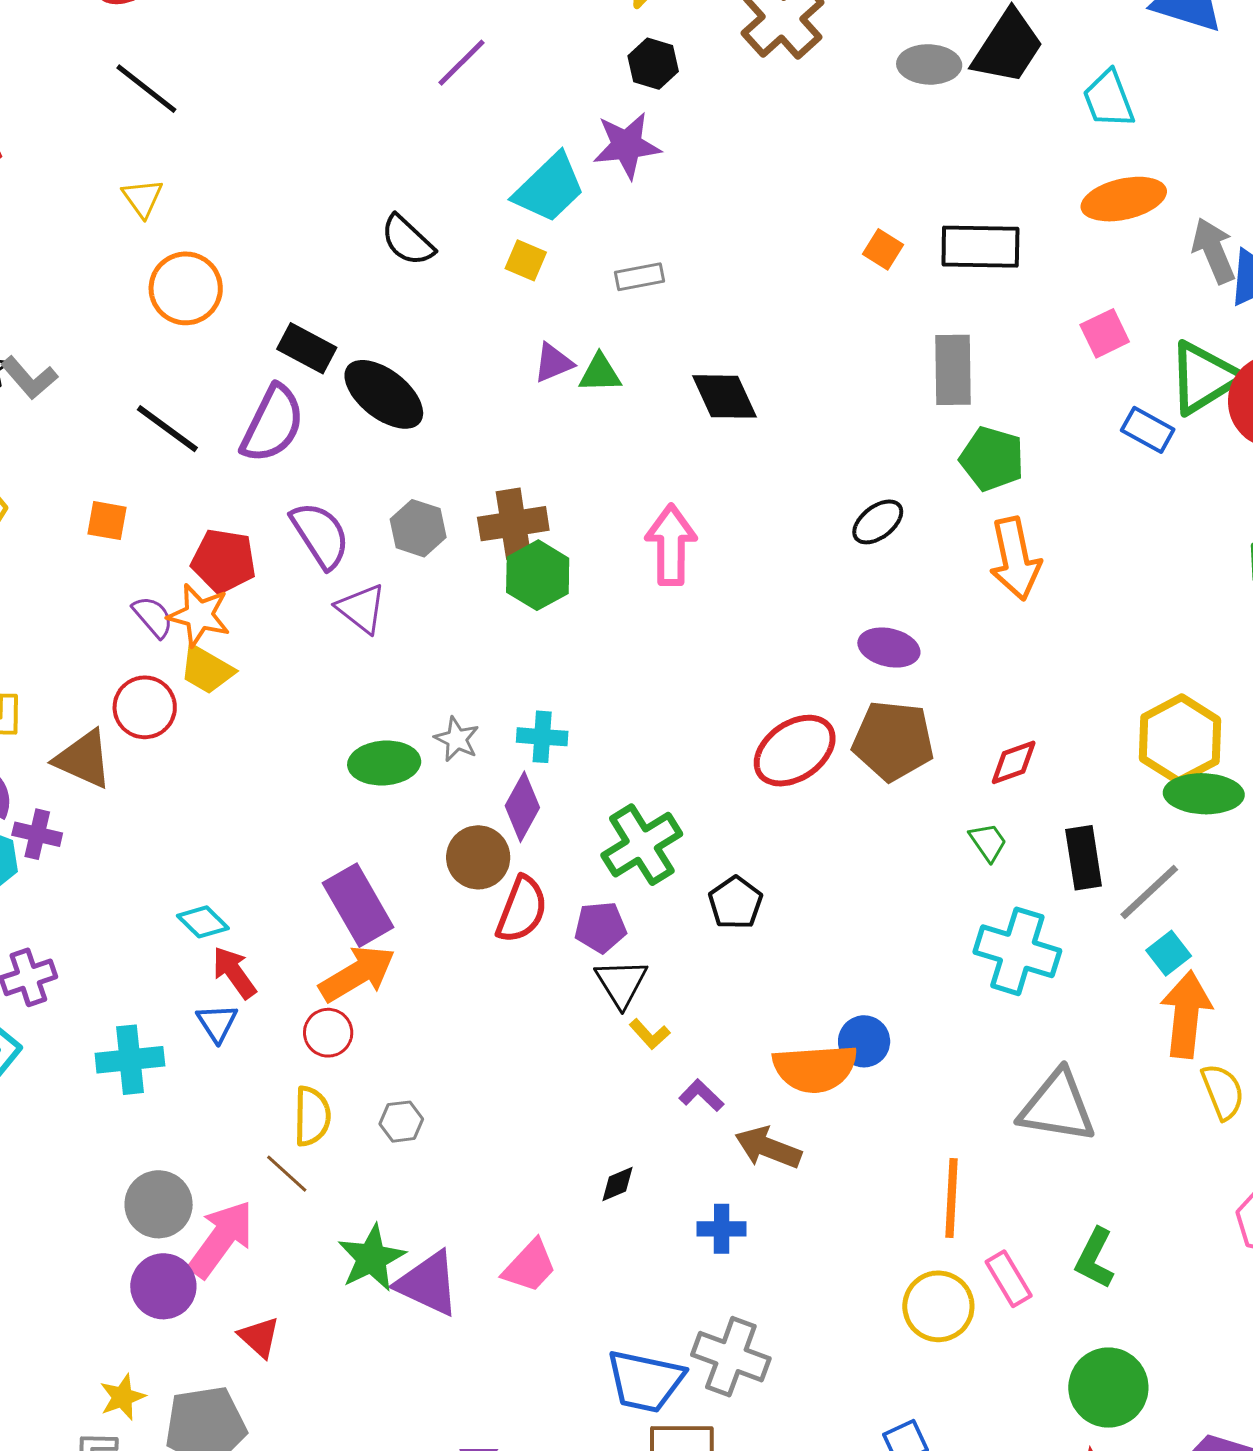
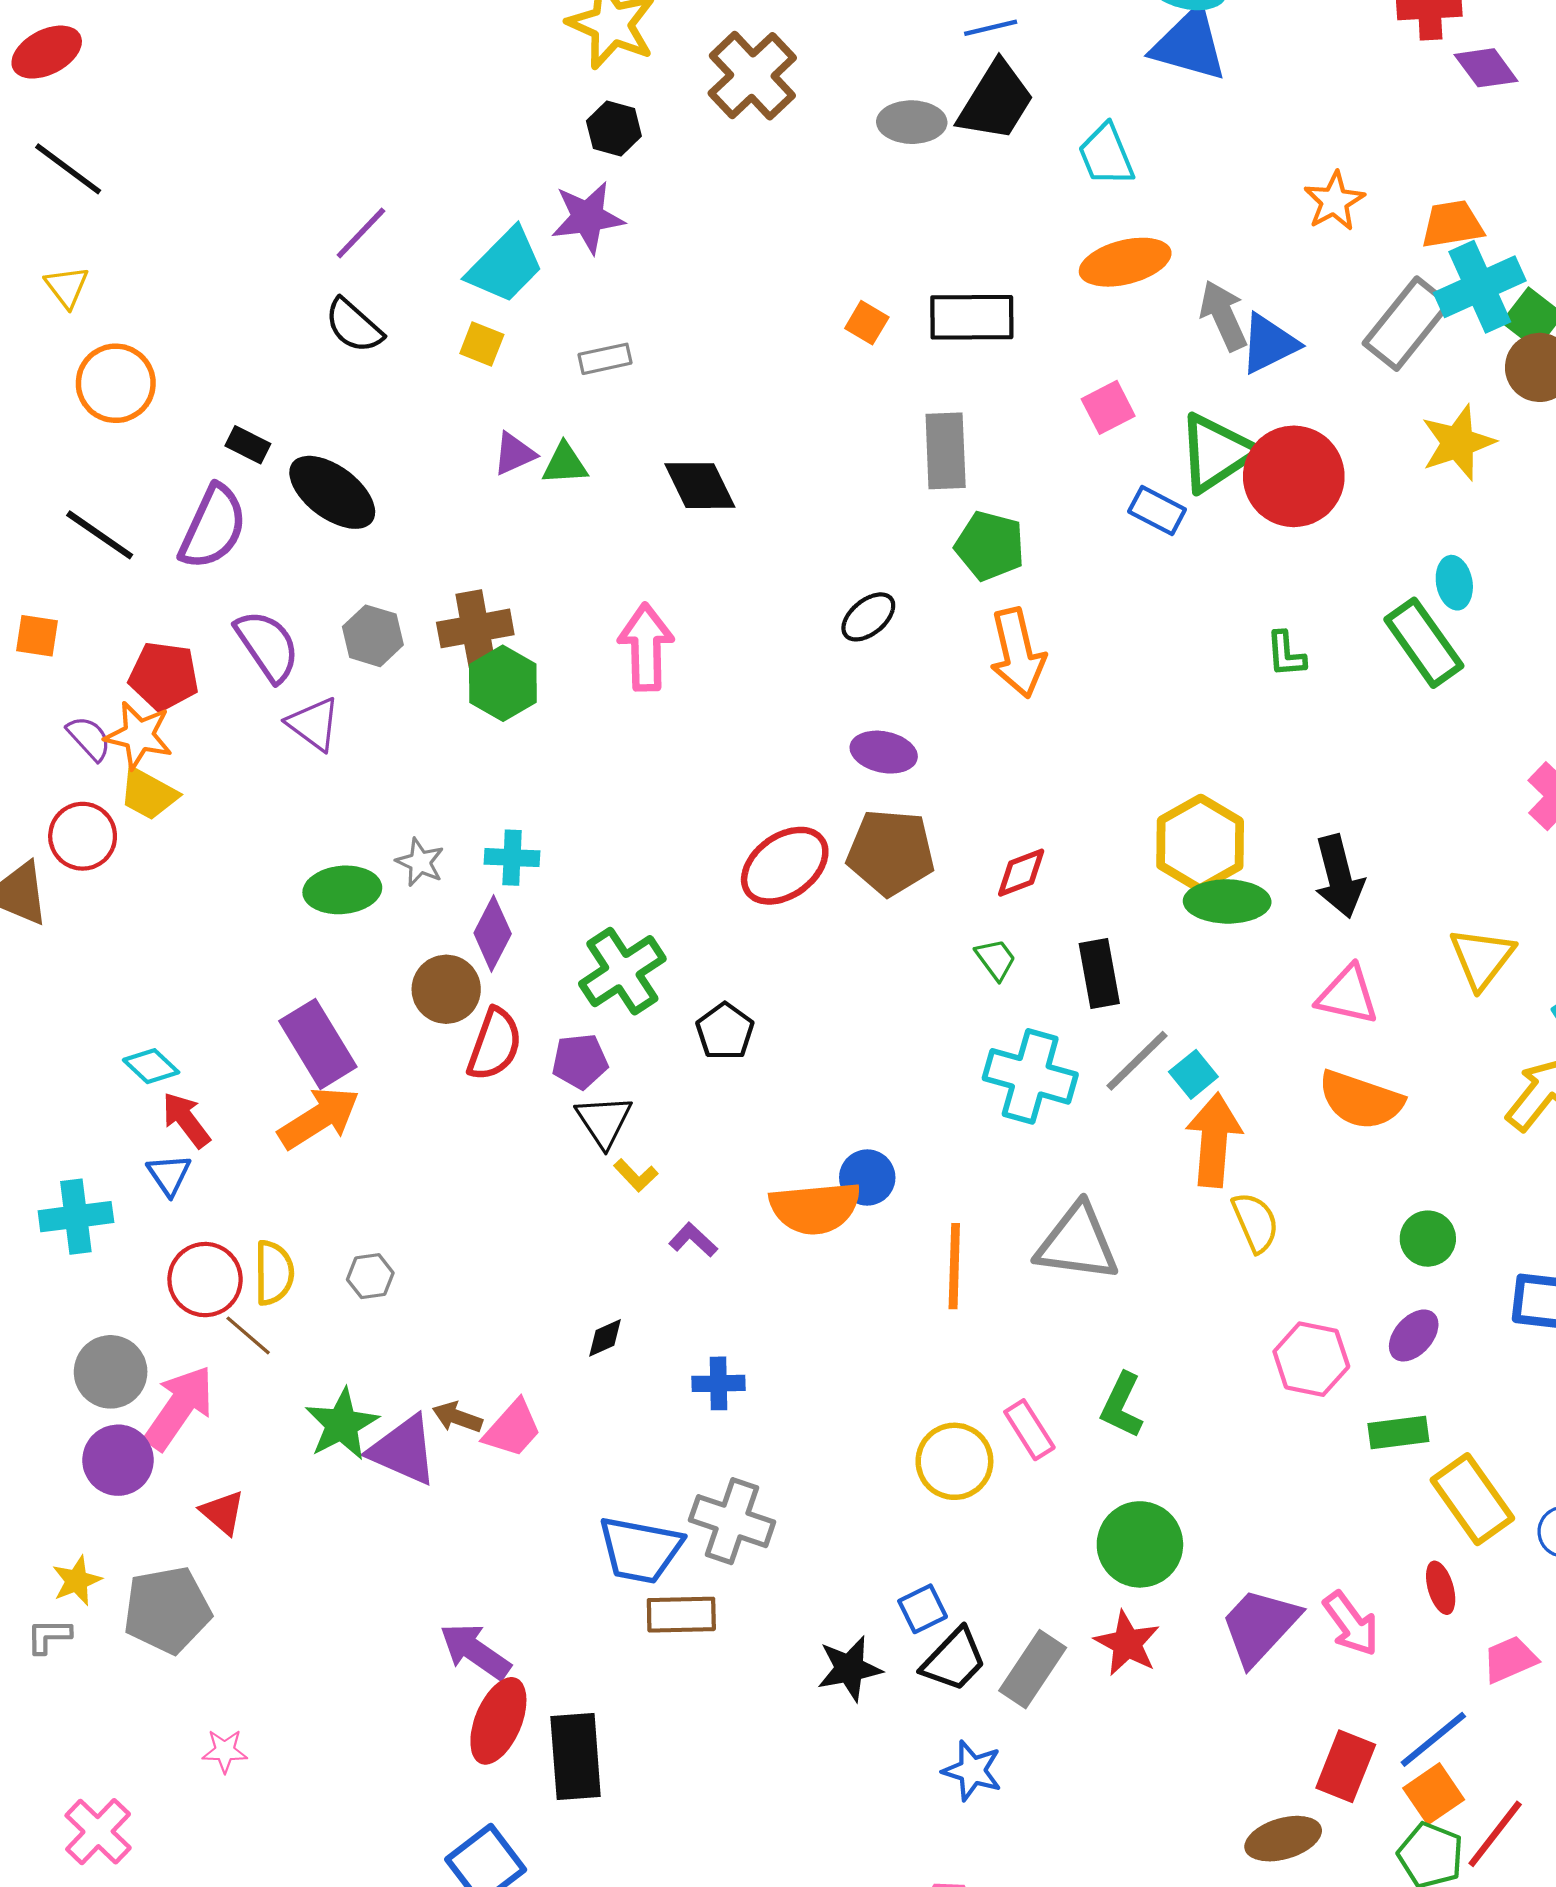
purple line: (462, 63) -> (361, 233), moved
black rectangle: (307, 348) -> (248, 445), size x0.7
gray line: (1149, 892) -> (1137, 1061), moved
red circle: (328, 1033) -> (205, 1280), moved, size x1.4
brown arrow: (768, 1148) -> (457, 1417), moved, size x0.7
orange line: (951, 1198) -> (954, 1266), moved

